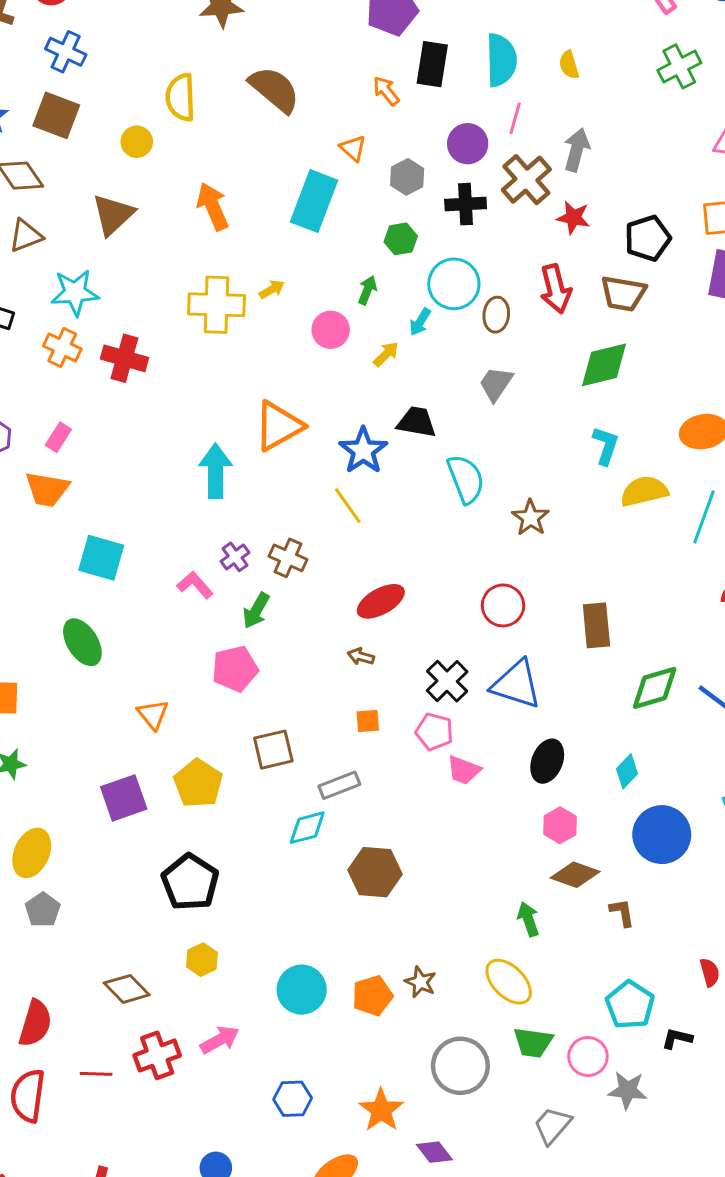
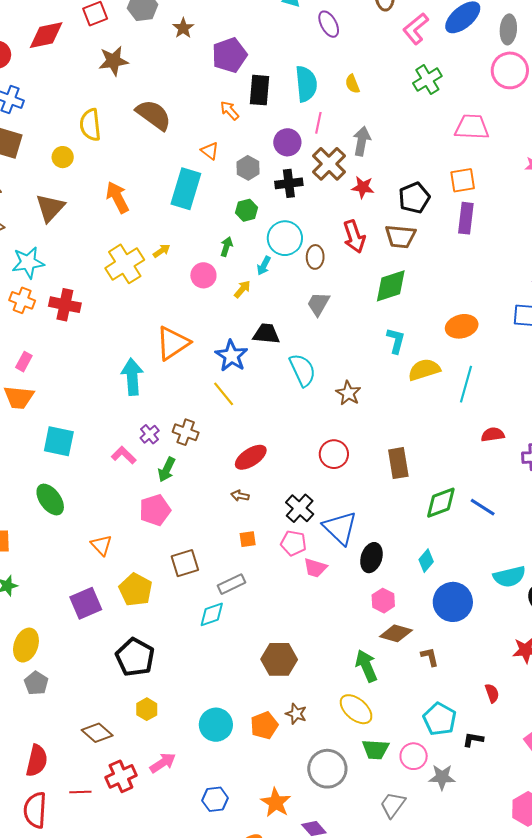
yellow cross: (217, 305) -> (125, 264), turned -30
blue triangle: (516, 684) -> (340, 528), moved, turned 30
brown hexagon: (375, 872) -> (279, 659), moved
green arrow: (528, 919) -> (366, 666), size x1.4

